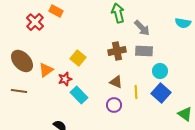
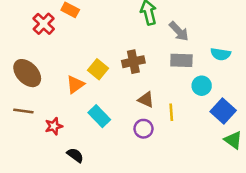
cyan semicircle: (183, 23) -> (221, 54), moved
brown cross: (117, 51) -> (133, 62), moved
orange triangle: (46, 70) -> (75, 84), moved
red star: (65, 79) -> (54, 126), moved
blue square: (161, 93) -> (223, 111), moved

